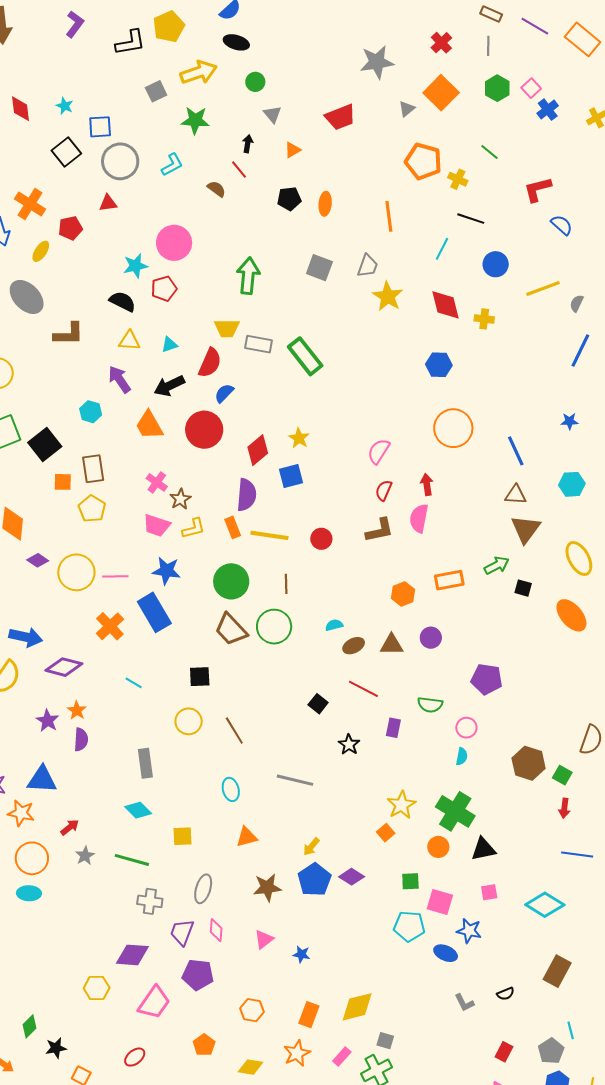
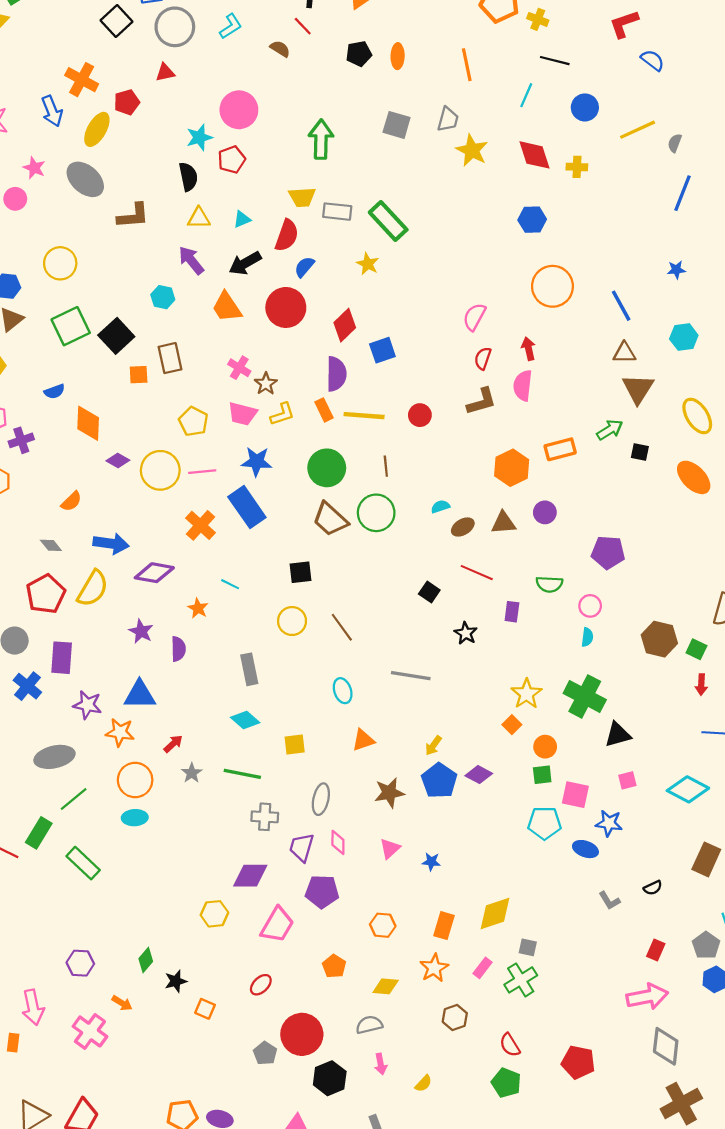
yellow ellipse: (41, 251) -> (97, 129), size x1.5
black semicircle: (122, 301) -> (188, 177), turned 56
yellow star: (299, 438) -> (368, 264), moved
yellow pentagon: (92, 509) -> (193, 421), moved
orange hexagon: (403, 594) -> (512, 468), size x1.4
orange star: (77, 710) -> (198, 608), moved
orange circle: (438, 847) -> (545, 747), moved

